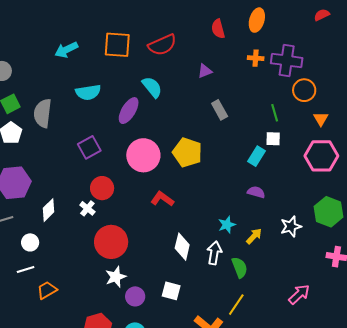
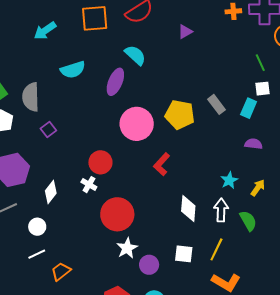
gray rectangle: (220, 110) -> (217, 104), moved
purple square: (89, 147) -> (48, 130), moved, size x0.7
red L-shape: (162, 199) -> (162, 164), turned -75
yellow line: (236, 305) -> (216, 249), moved

